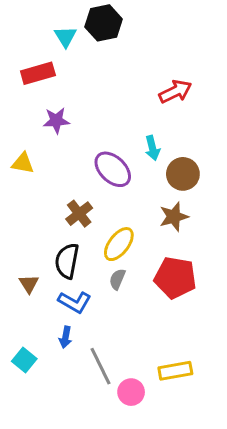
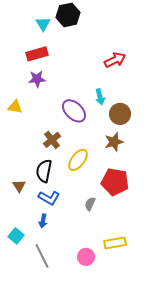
red rectangle: (38, 73) -> (37, 54), moved
gray semicircle: (117, 279) -> (90, 204), moved
gray line: (101, 366) -> (42, 256), moved

